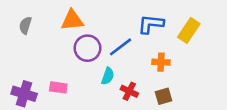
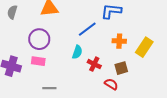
yellow rectangle: (189, 30) -> (144, 47), moved
purple circle: (87, 48) -> (39, 39), moved

